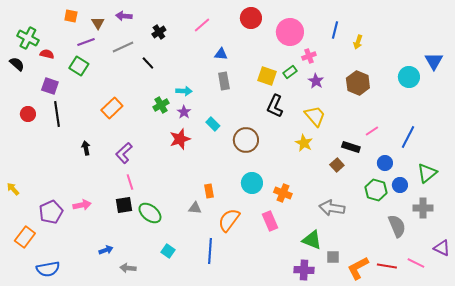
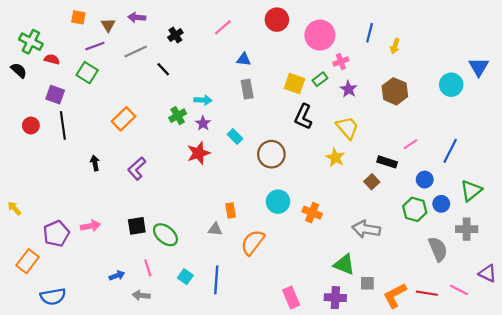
pink line: (130, 182) -> (148, 268), moved
pink rectangle: (270, 221) -> (291, 298), moved
blue line: (210, 251) -> (216, 280), moved

